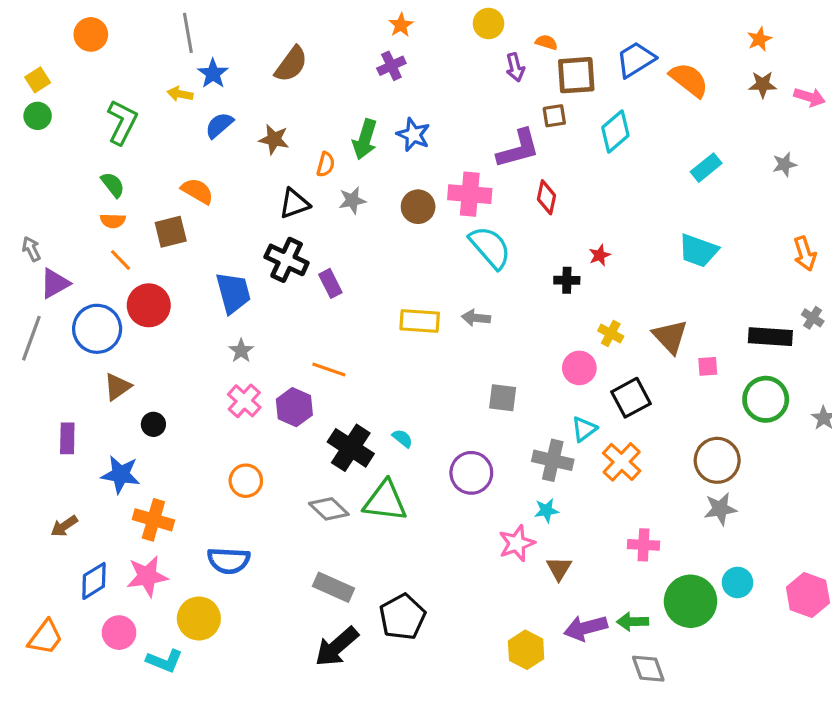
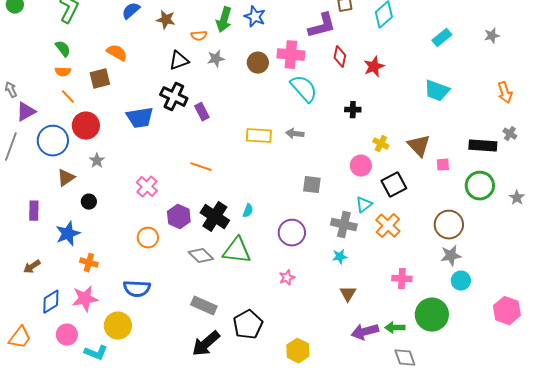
orange semicircle: (326, 164) -> (199, 36), turned 70
red star: (600, 255) -> (374, 67), moved, size x1.5
blue trapezoid: (233, 293) -> (140, 118), turned 96
gray star: (241, 351) -> (97, 161), moved
purple hexagon: (294, 407) -> (179, 217), moved
cyan semicircle: (402, 438) -> (248, 211), turned 72
blue star: (121, 474) -> (68, 234), turned -30
orange cross: (153, 520) -> (89, 263), size x0.7
pink star: (517, 543) -> (287, 278), moved, size x0.7
cyan circle: (737, 582) -> (461, 281), moved
yellow hexagon: (526, 650) -> (298, 351), moved

